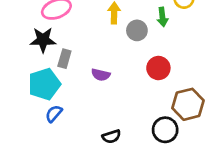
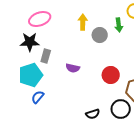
red circle: (158, 68) -> (111, 75), moved
black semicircle: (111, 136) -> (93, 114), moved

